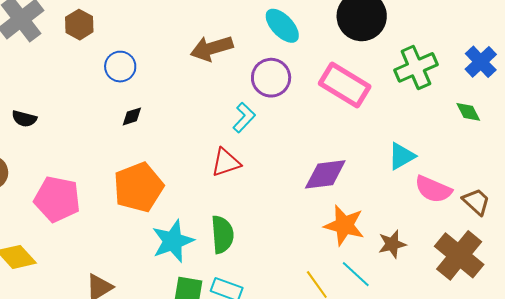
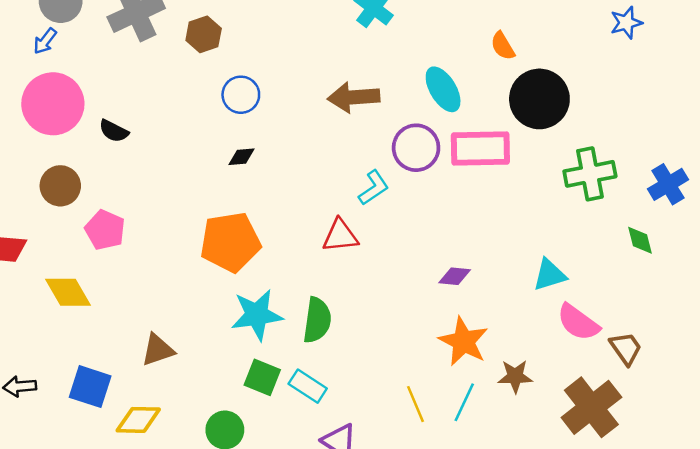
pink rectangle: (345, 85) -> (480, 148), moved, turned -45
purple diamond: (325, 174) -> (455, 276), size x0.6
pink pentagon: (57, 199) -> (105, 230), moved, size x0.7
cyan line: (356, 274) -> (464, 402), turned 60

